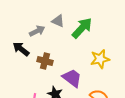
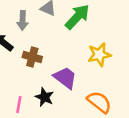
gray arrow: (37, 31) -> (23, 20), turned 119

